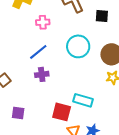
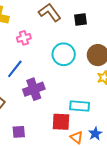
blue line: (38, 52) -> (15, 69), moved
purple cross: (42, 74) -> (34, 89), size x1.5

